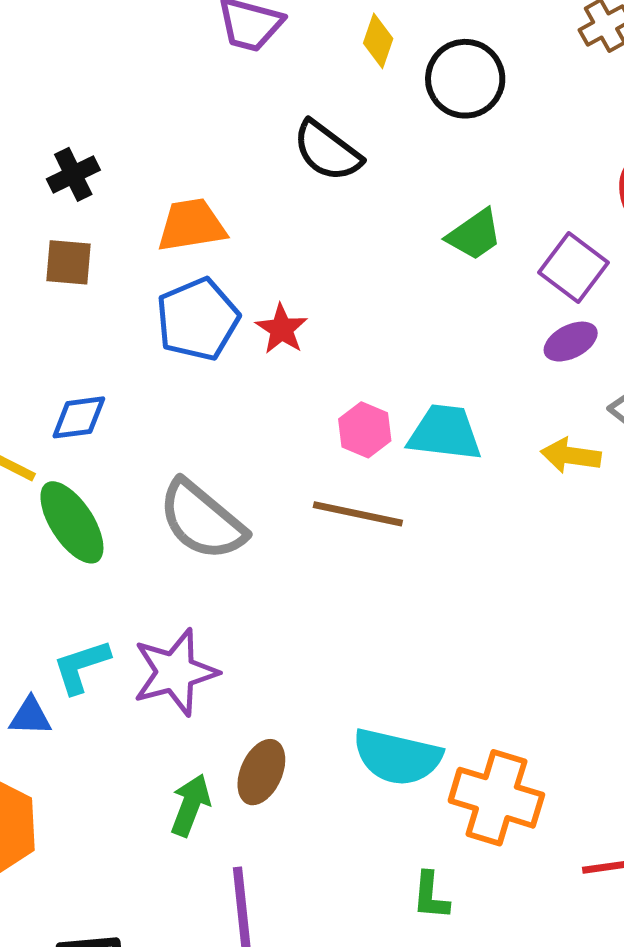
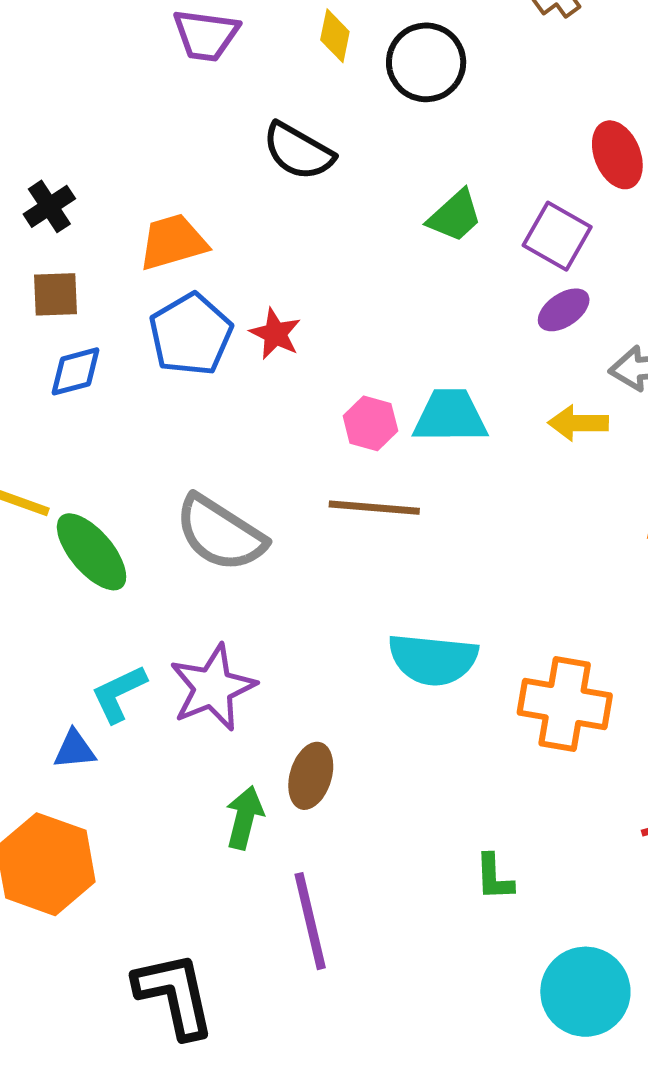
blue diamond: (79, 417) -> (75, 371), moved
cyan semicircle: (397, 757) -> (433, 659), moved
orange cross: (496, 798) -> (565, 704), moved

